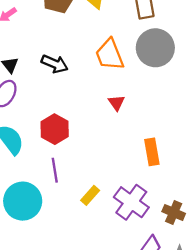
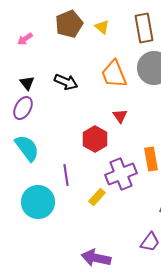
red hexagon: (55, 129) -> (95, 139), moved
purple cross: (131, 202) -> (121, 174), moved, turned 32

